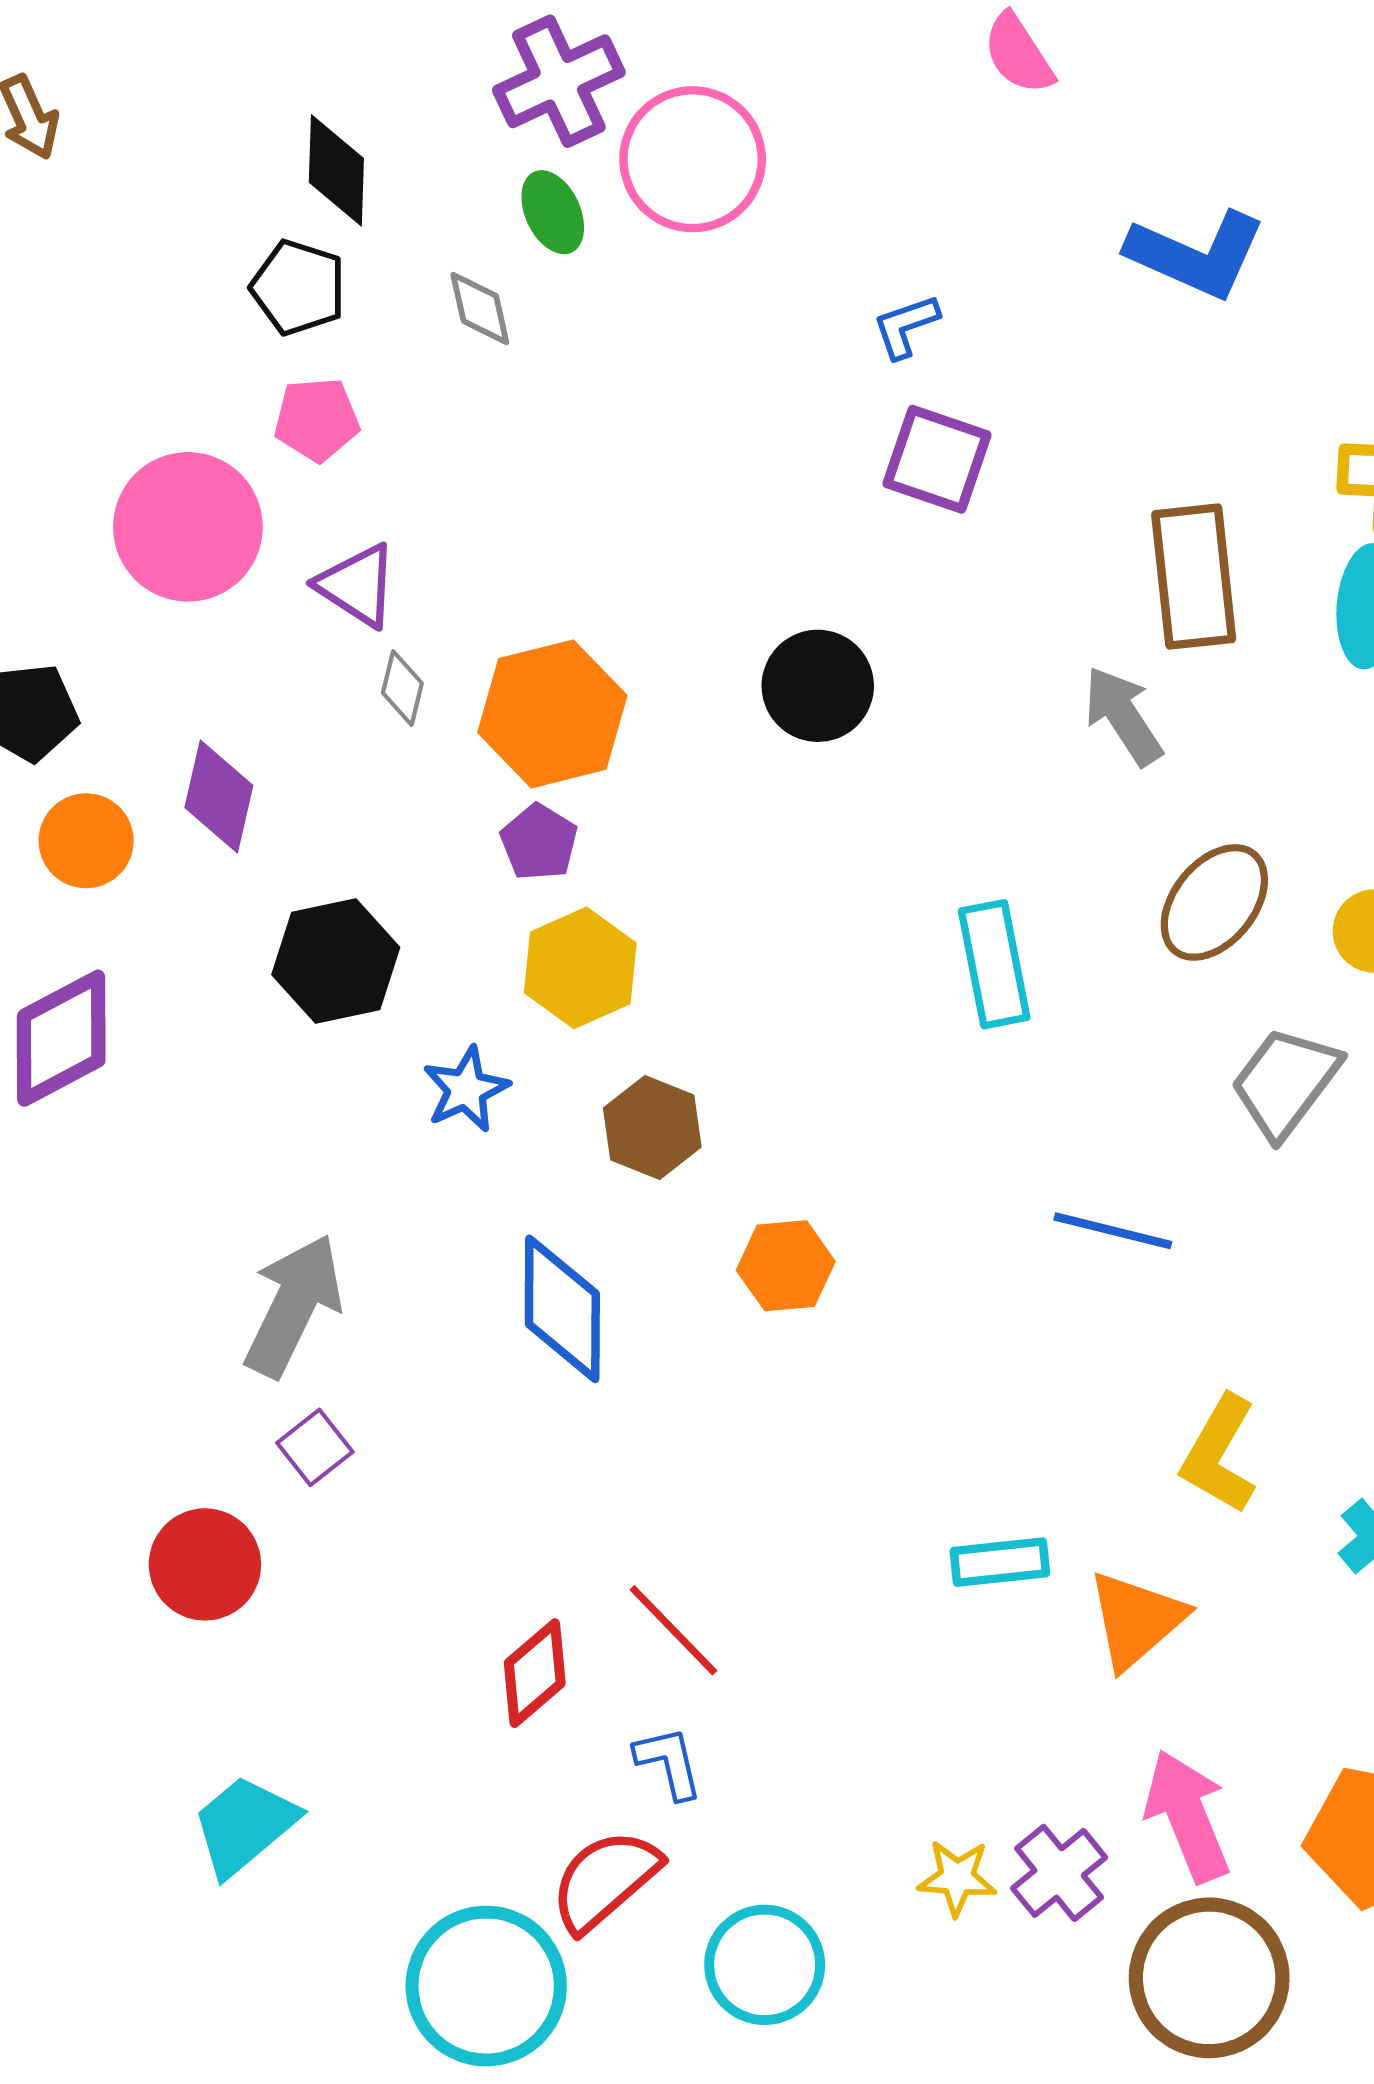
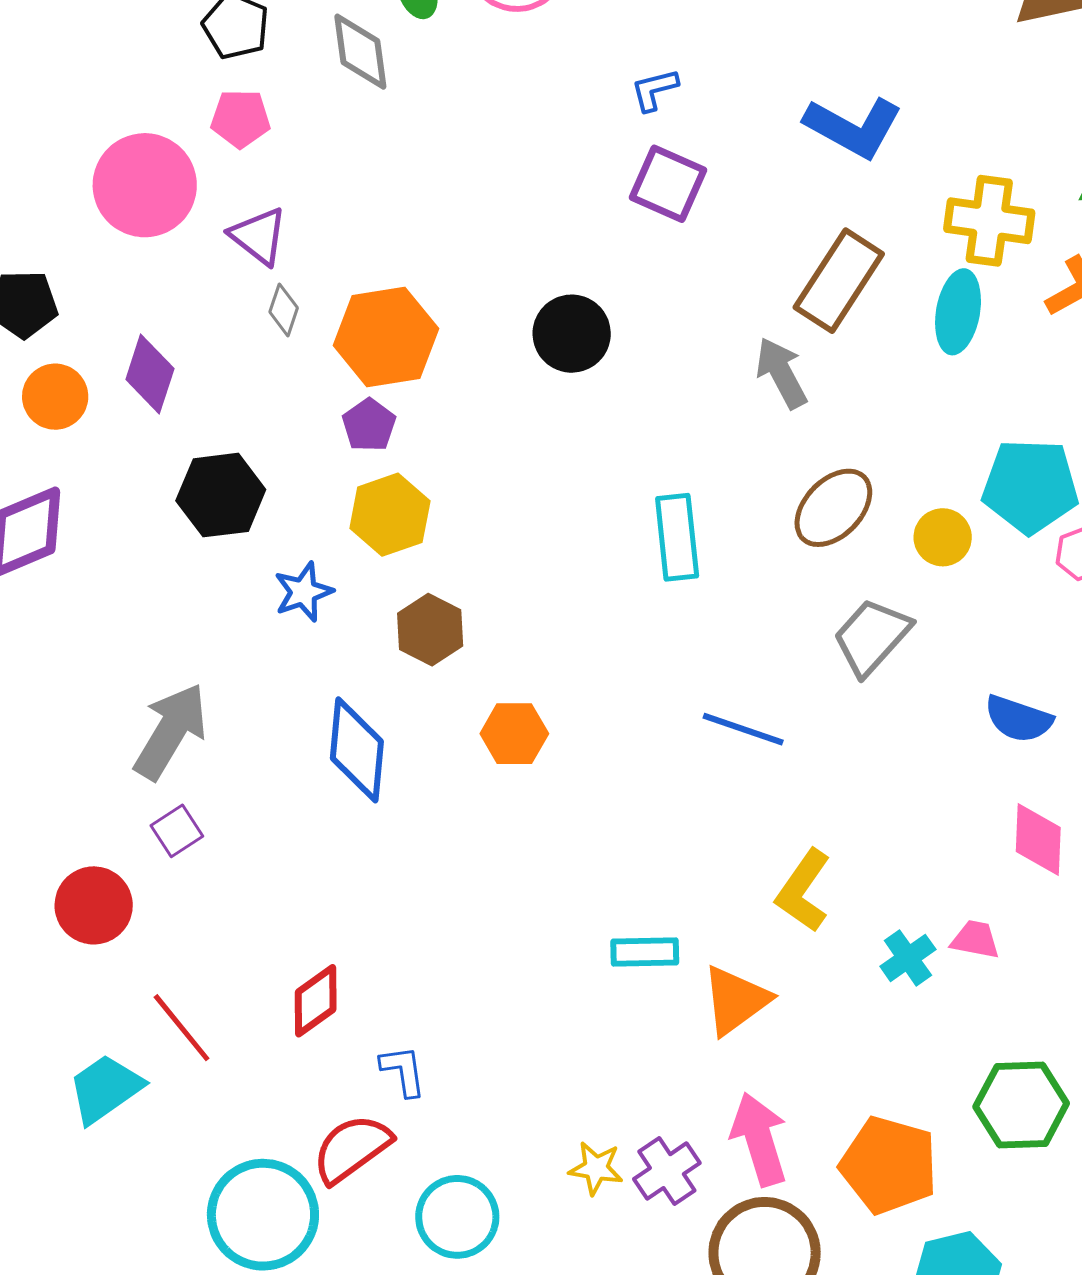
blue L-shape: (1196, 254) -> (853, 127), moved
gray diamond: (480, 308) -> (360, 52), size x1.4
brown rectangle: (1194, 577) -> (839, 281), turned 34
red line: (673, 1630) -> (182, 1028), moved

